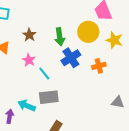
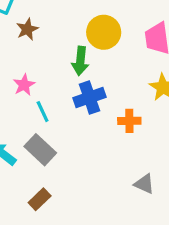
yellow circle: (88, 32) -> (104, 32), moved
brown star: (29, 35) -> (27, 29), moved
gray rectangle: (49, 97) -> (40, 150), turned 36

